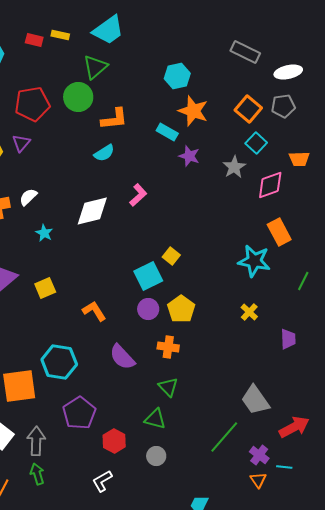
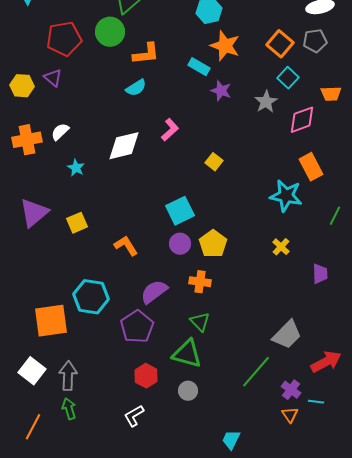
purple triangle: (21, 143) -> (53, 78), turned -30
yellow square: (171, 256) -> (214, 162), moved
purple semicircle: (122, 357) -> (154, 292), turned 96
gray trapezoid: (255, 400) -> (287, 335), turned -100
purple pentagon: (79, 413) -> (137, 327), moved
green triangle: (155, 419) -> (187, 354), size x1.4

